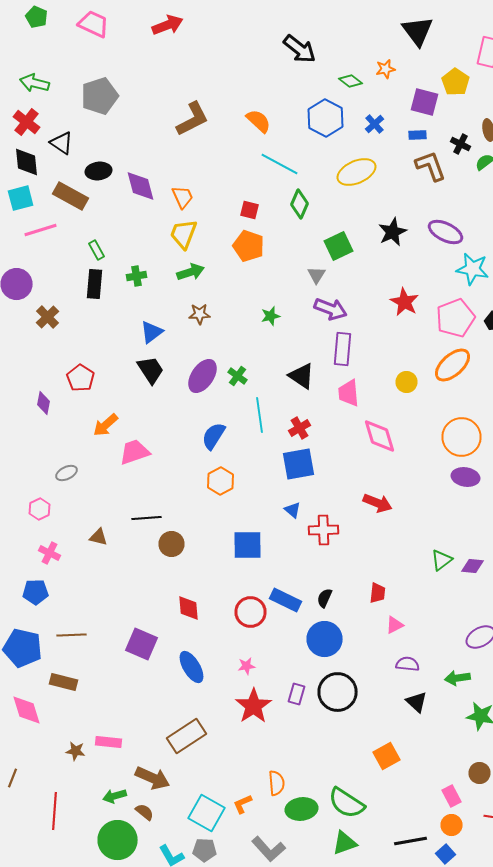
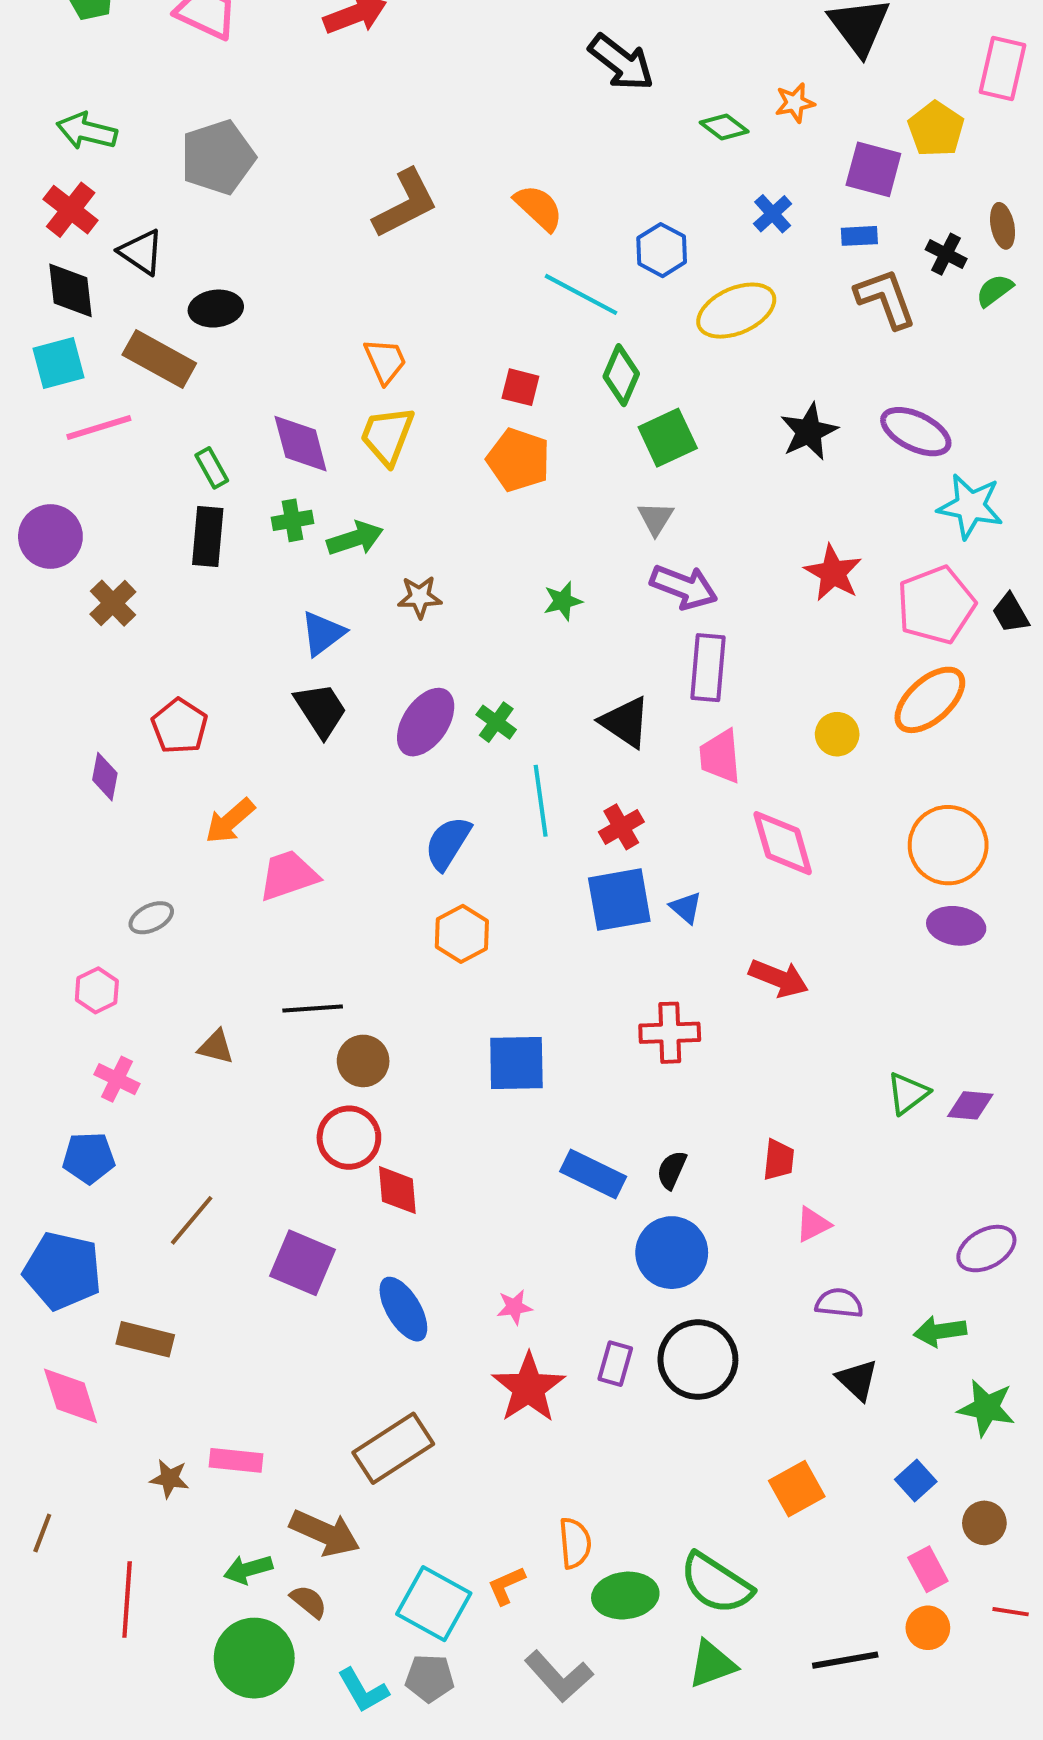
blue hexagon: (326, 118) -> (662, 250), moved, size x0.7
purple diamond: (140, 186) -> (301, 444), moved
green square: (338, 246) -> (668, 438), moved
green arrow: (190, 272) -> (355, 539), moved
blue triangle: (292, 510) -> (686, 908), moved
red circle: (250, 612) -> (349, 1138), moved
brown line: (72, 635) -> (192, 1220), moved, turned -48
blue square: (446, 854) -> (916, 1481), moved

